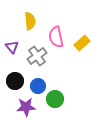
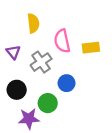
yellow rectangle: (82, 43) -> (91, 48), turned 35
blue circle: (38, 86) -> (67, 83), moved
green circle: (55, 99) -> (48, 103), moved

